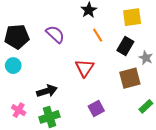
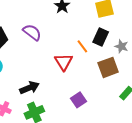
orange line: (98, 35) -> (82, 46), moved

